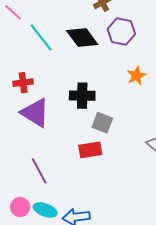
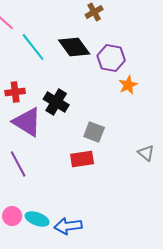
purple hexagon: (121, 31) -> (111, 58), moved
black cross: (82, 96) -> (56, 102), moved, turned 30
purple line: (39, 171) -> (18, 164), moved

